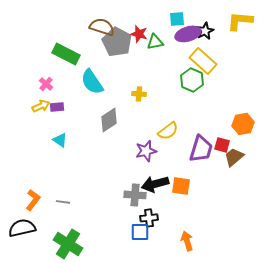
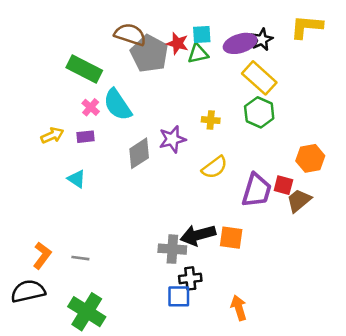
cyan square: (177, 19) -> (202, 34), moved
green hexagon: (192, 80) -> (259, 112), moved
pink cross: (46, 84) -> (91, 107), moved
yellow cross: (139, 94) -> (211, 120), moved
purple rectangle: (57, 107) -> (86, 137), moved
purple star: (146, 151) -> (172, 139), moved

